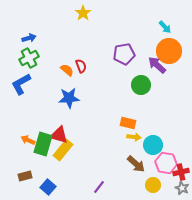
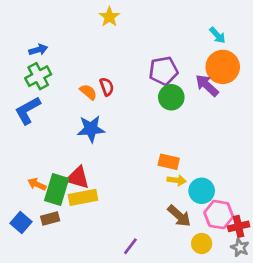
green circle: (141, 85) -> (171, 97), moved
yellow rectangle: (63, 150) -> (83, 197), turned 40
brown rectangle: (25, 176) -> (50, 218), moved
blue square: (48, 187) -> (21, 222), moved

